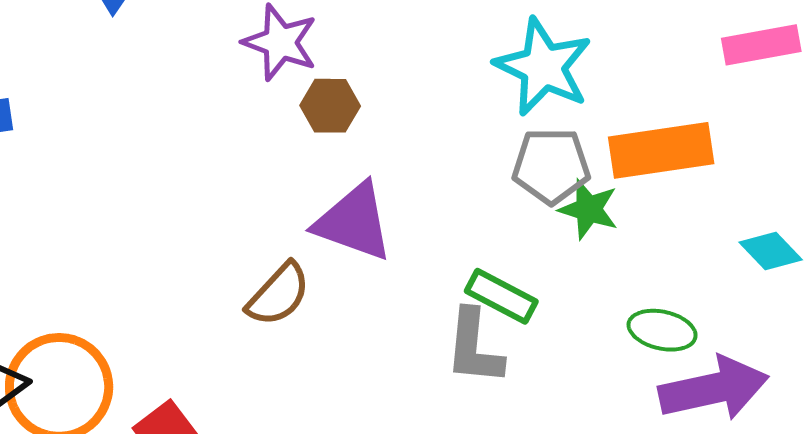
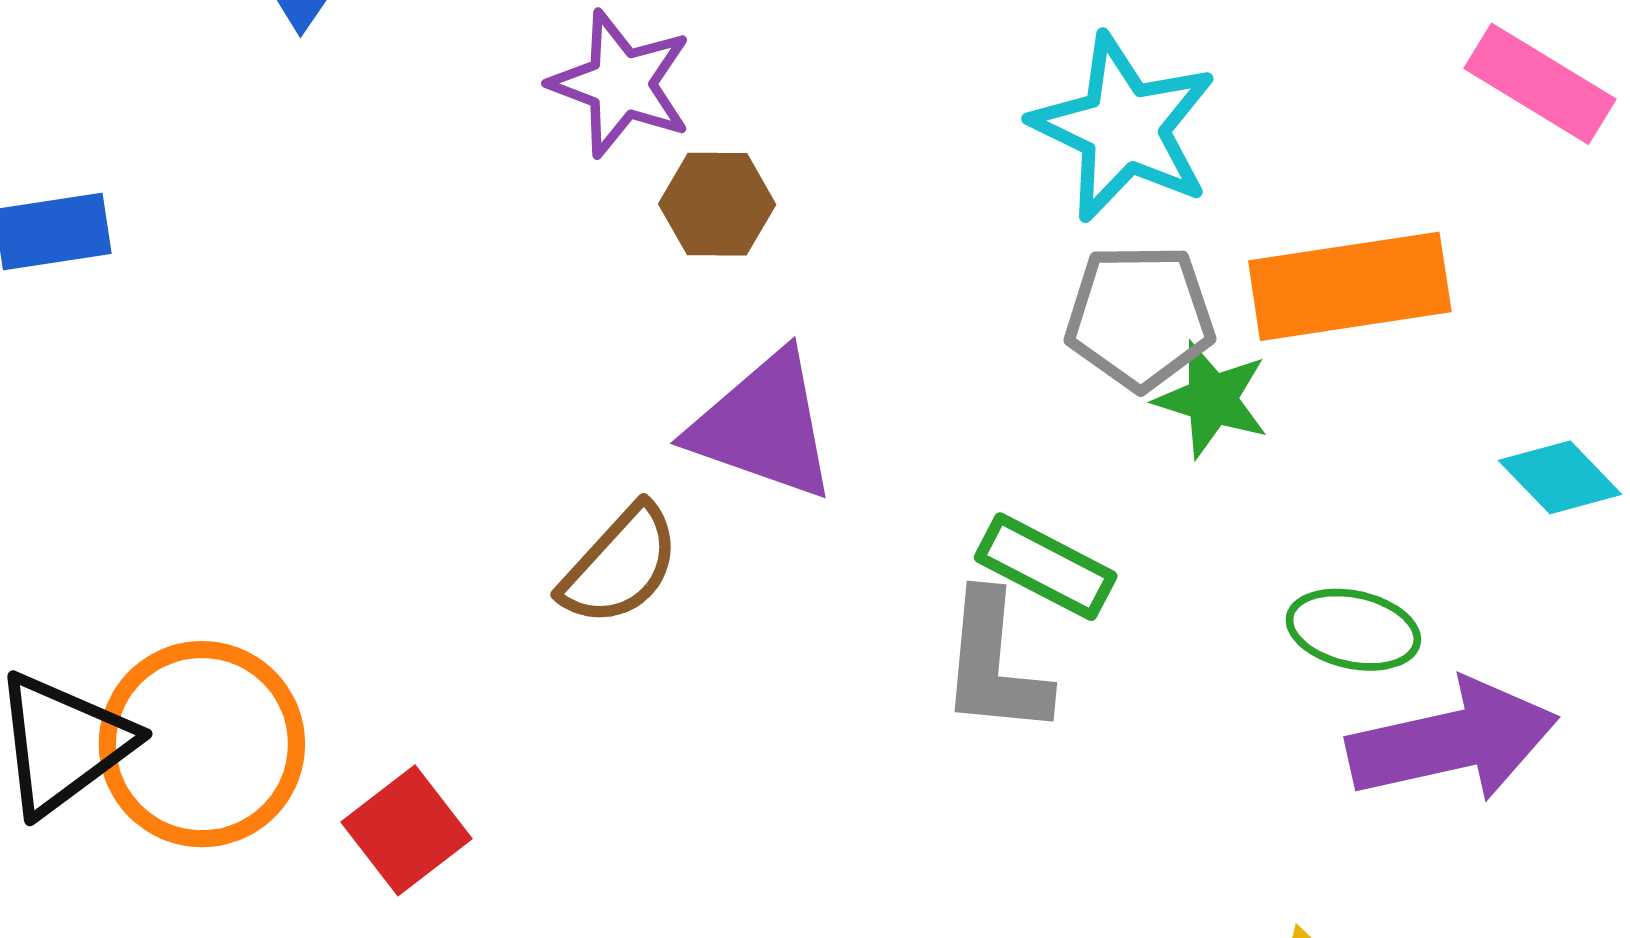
pink rectangle: (761, 45) -> (1540, 84), turned 42

